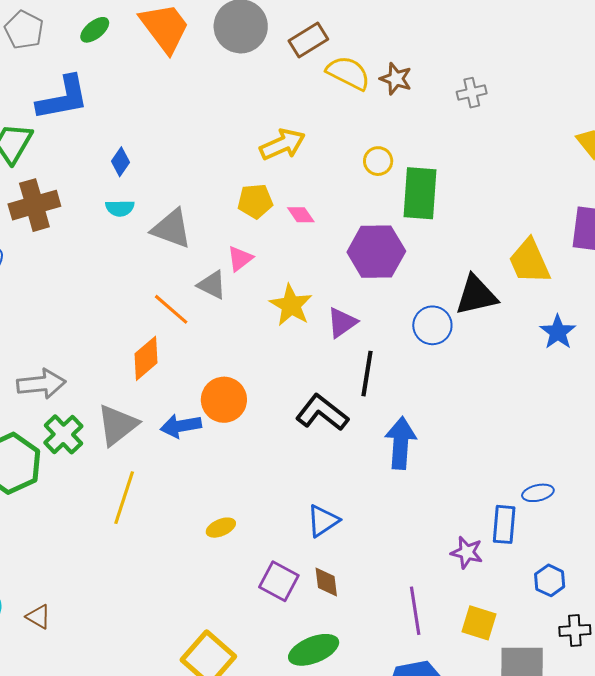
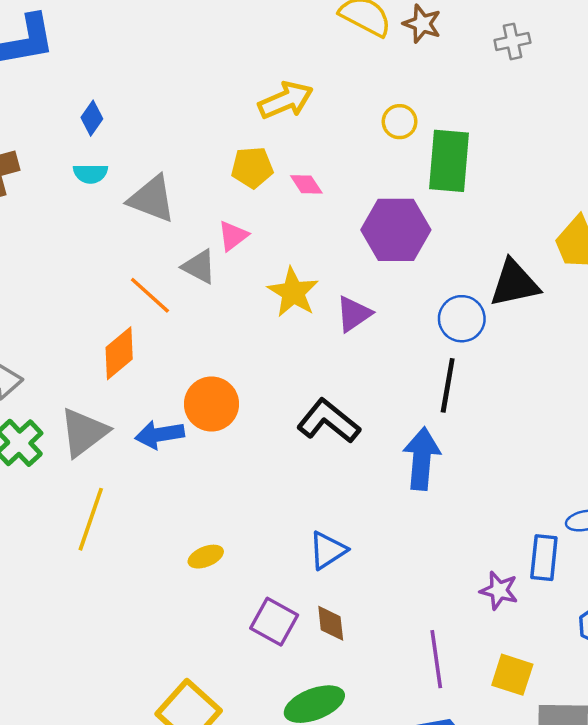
black line: (367, 374) -> (448, 385), moved

